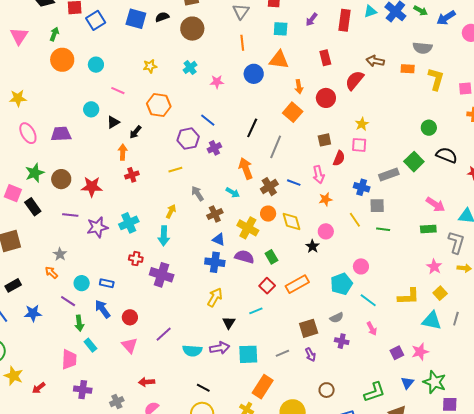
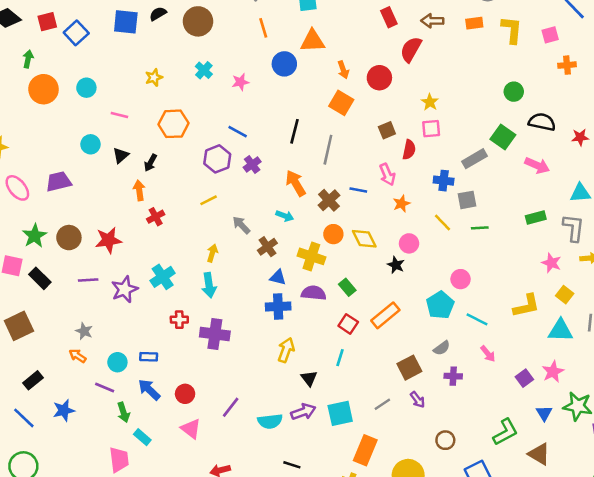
red rectangle: (325, 58) -> (389, 17), moved
pink arrow: (435, 204) -> (537, 165), moved
cyan line: (256, 311) -> (340, 358), turned -40

